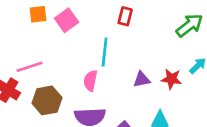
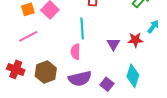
pink line: (30, 67) -> (28, 36), moved
purple triangle: (142, 80) -> (113, 44), turned -40

